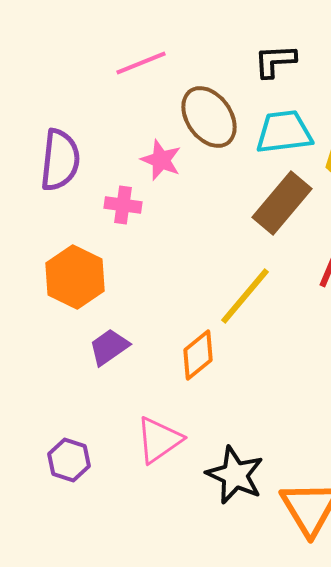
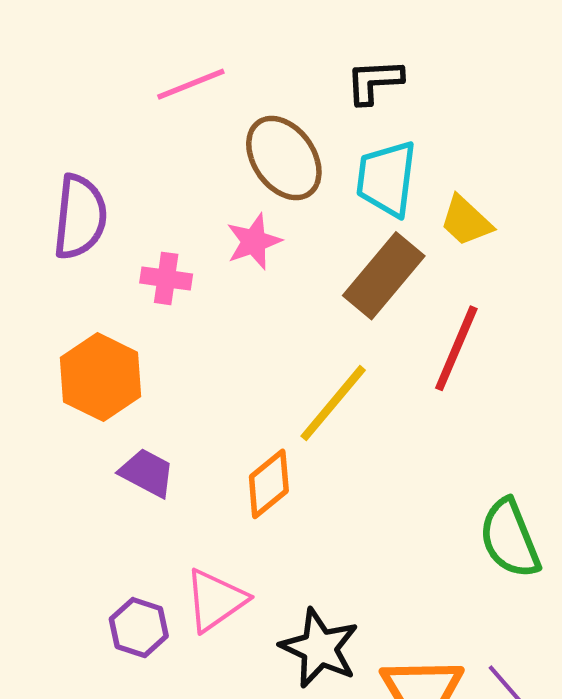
cyan trapezoid: (284, 132) -> (387, 179), turned -76
pink star: (161, 160) -> (254, 242), moved, turned 30
purple trapezoid: (109, 347) -> (147, 473), turned 63
purple hexagon: (69, 460) -> (139, 627), moved

